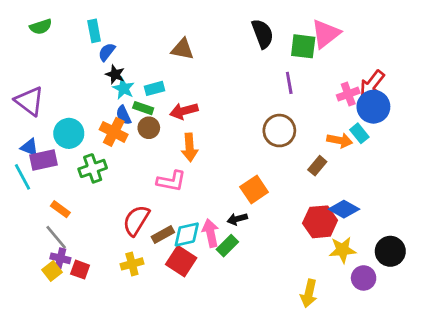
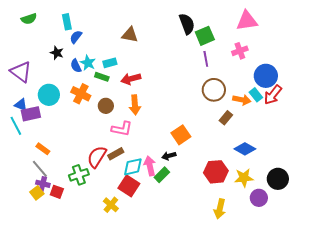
pink triangle: (326, 34) -> (247, 21), moved, turned 30
green square: (303, 46) -> (205, 36), moved, turned -30
black star: (115, 74) -> (57, 53), moved
red arrow: (372, 84) -> (273, 95), moved
pink cross: (348, 94) -> (240, 51), moved
blue semicircle: (124, 115) -> (76, 66), moved
brown circle: (149, 128) -> (106, 106), moved
brown circle: (279, 131) -> (214, 90), moved
green cross: (93, 168) -> (79, 175), moved
red hexagon: (320, 222) -> (216, 172), moved
brown rectangle: (163, 234) -> (116, 154), moved
yellow cross: (132, 264) -> (111, 205), moved, turned -35

